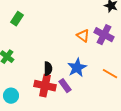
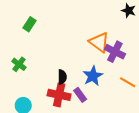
purple cross: (104, 35) -> (115, 52), moved
orange triangle: (83, 36) -> (99, 42), size x1.5

